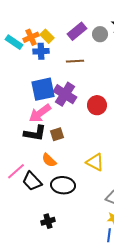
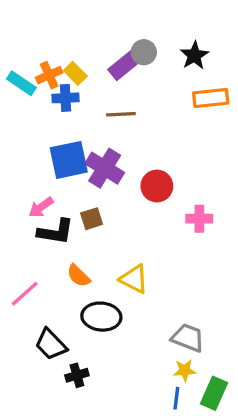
gray circle: (100, 34) -> (144, 52), moved
pink arrow: (40, 113) -> (41, 207), moved, size x0.7
brown square: (57, 134) -> (92, 219), moved
yellow triangle: (95, 162) -> (134, 279), moved
black trapezoid: (32, 181) -> (51, 344), moved

